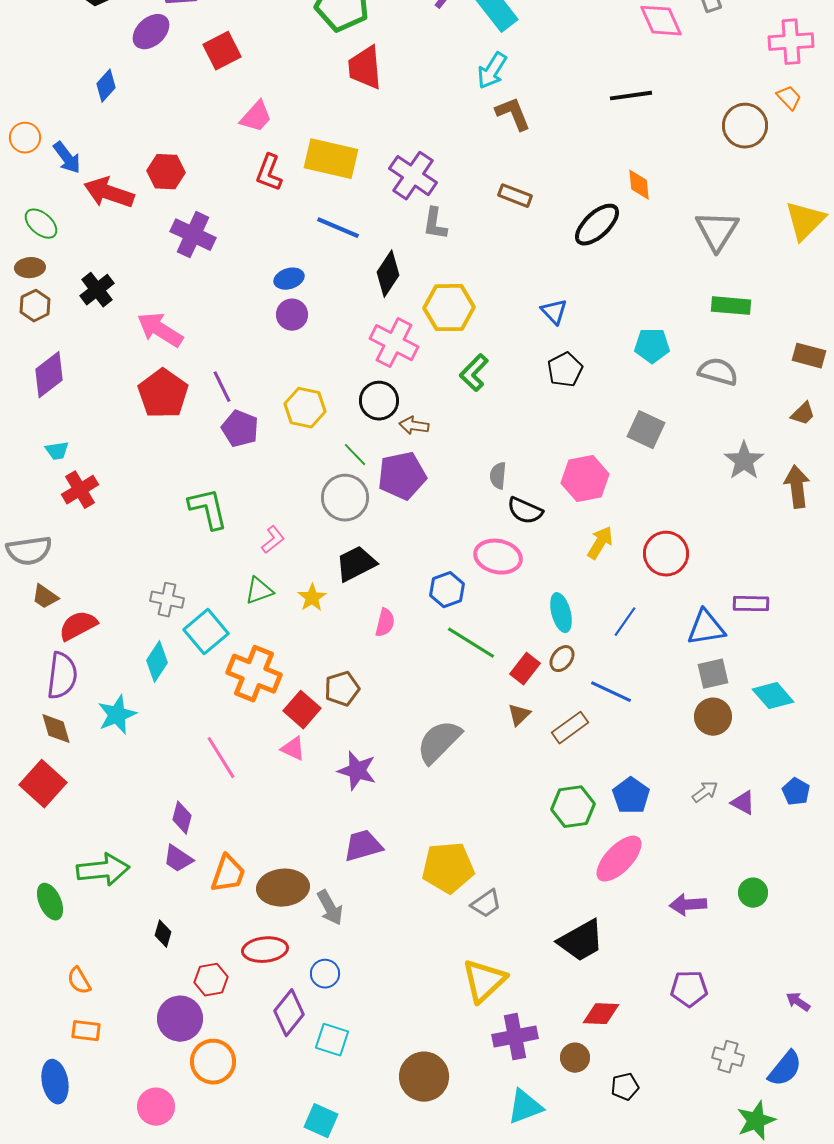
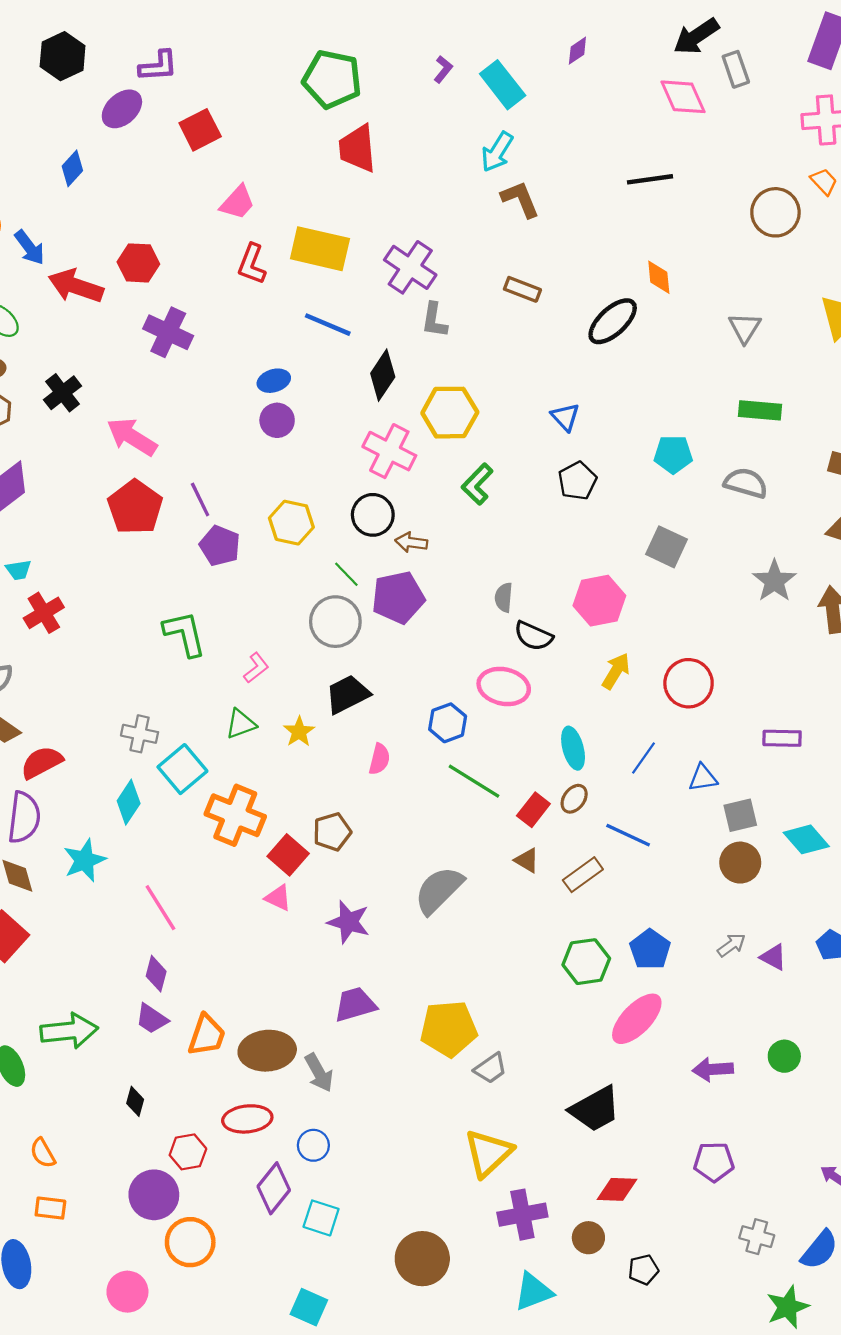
gray triangle: (717, 231) -> (745, 328), size x0.7
blue triangle: (706, 628) -> (703, 778), moved, size x0.7
brown triangle: (519, 715) -> (527, 860), turned -45
pink line: (221, 758) -> (160, 908), moved

